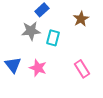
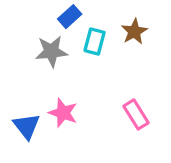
cyan rectangle: (53, 38) -> (95, 41), moved
blue triangle: (13, 65) -> (27, 126), moved

